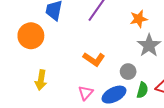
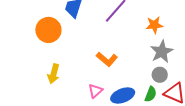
gray circle: (128, 72) -> (160, 75), moved

